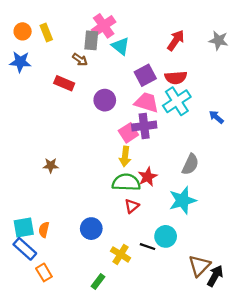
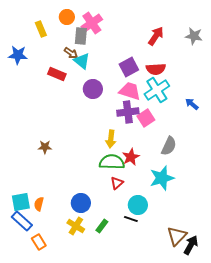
orange circle: (23, 31) -> (67, 17), moved
cyan triangle: (121, 46) -> (82, 61), moved
pink square: (128, 133) -> (146, 118), moved
cyan circle: (166, 236) -> (138, 205), moved
yellow cross: (121, 254) -> (76, 226), moved
green rectangle: (98, 281) -> (102, 226), moved

